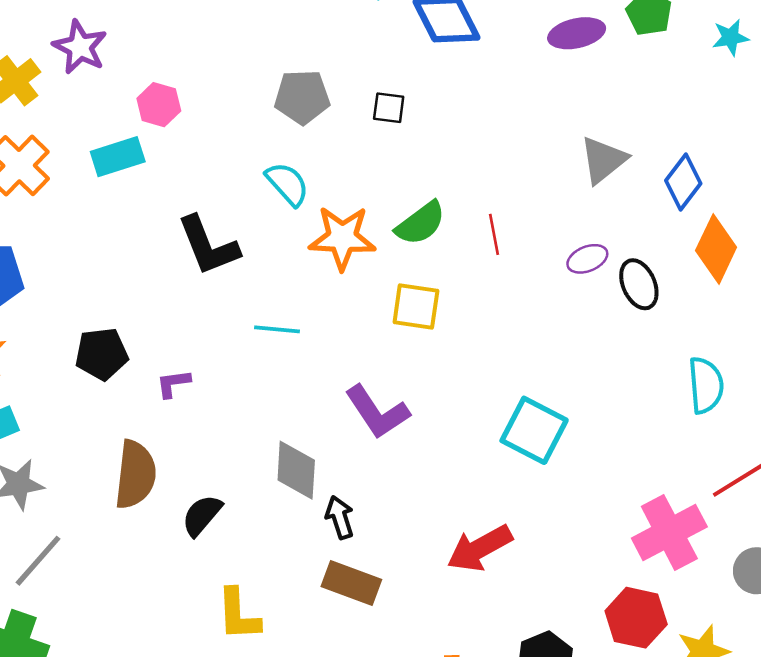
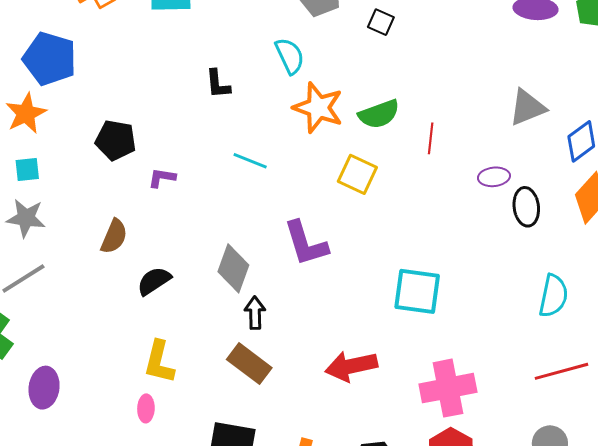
black L-shape: (208, 246) -> (218, 84), size x0.6
cyan square: (534, 430) -> (417, 291), turned -36
brown semicircle: (135, 475) -> (114, 236), size x0.7
pink cross: (669, 532) -> (448, 388), moved

